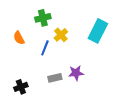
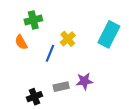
green cross: (43, 18) -> (33, 20), moved
black cross: (21, 87) -> (34, 97), moved

